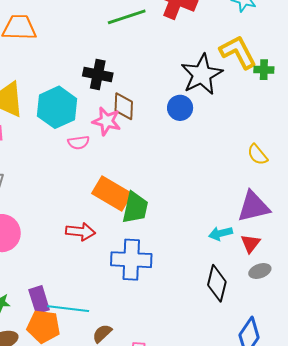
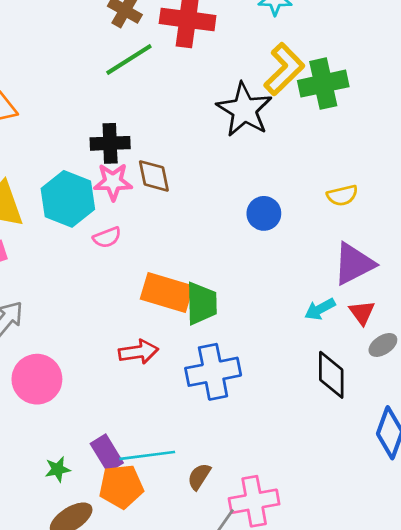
yellow L-shape: (238, 52) -> (284, 69), turned 87
green cross: (264, 70) -> (323, 84), size x1.8
blue circle: (180, 108) -> (264, 213), moved
pink star: (107, 121) -> (113, 182), moved
yellow semicircle: (257, 155) -> (342, 195), turned -50

